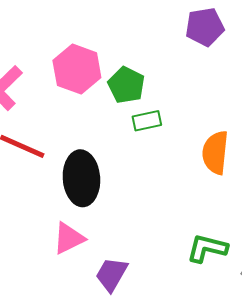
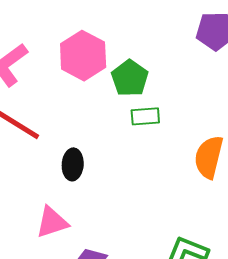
black ellipse: (81, 178) -> (73, 164), size x0.6

